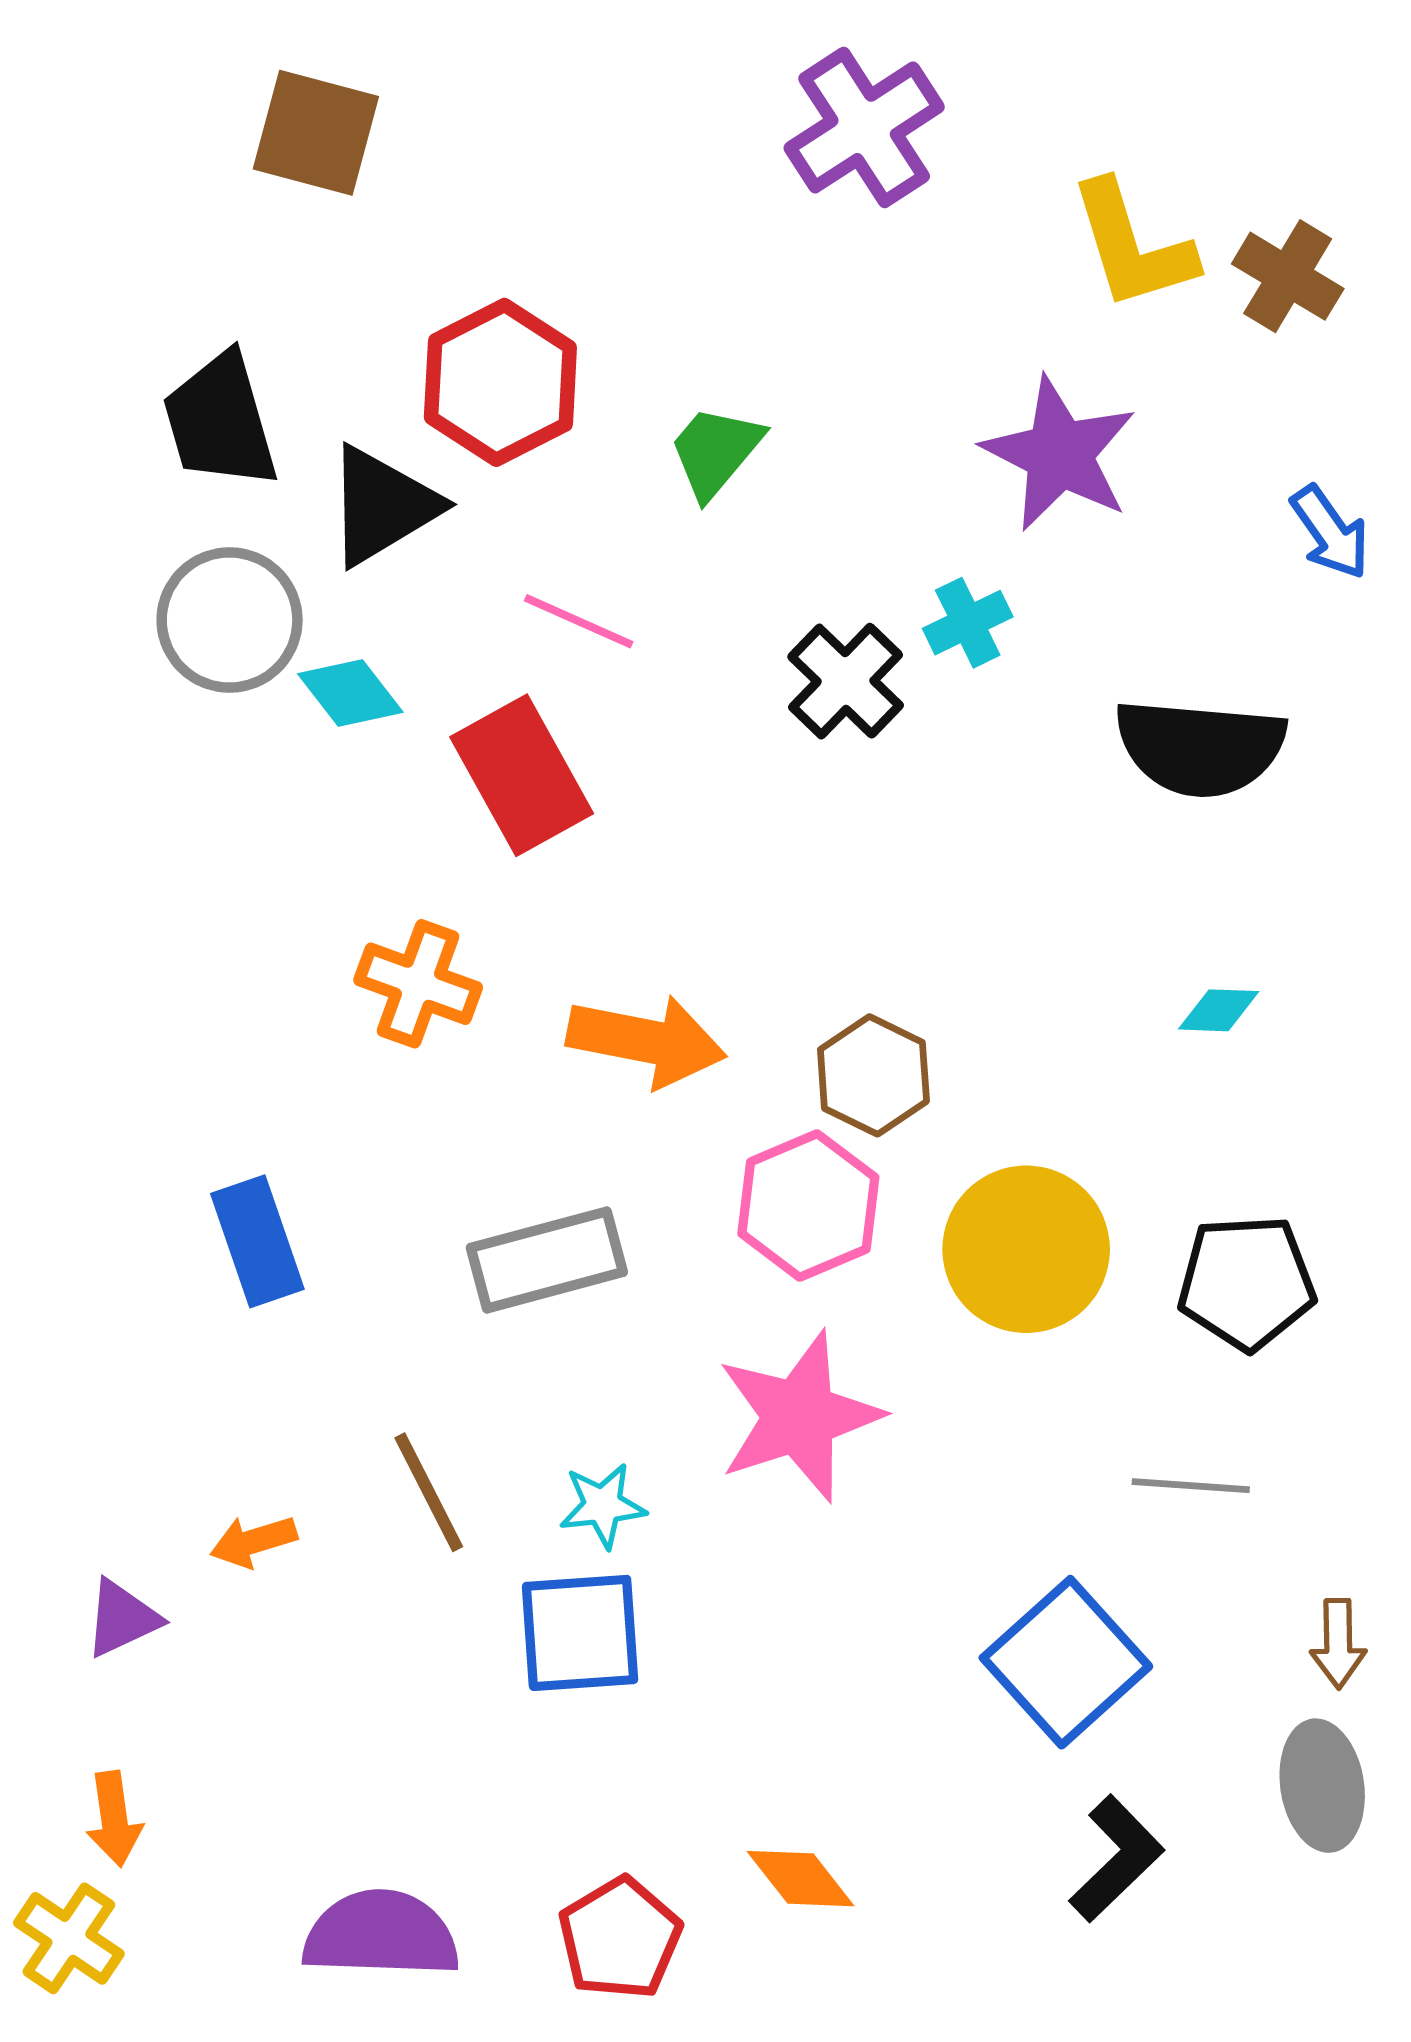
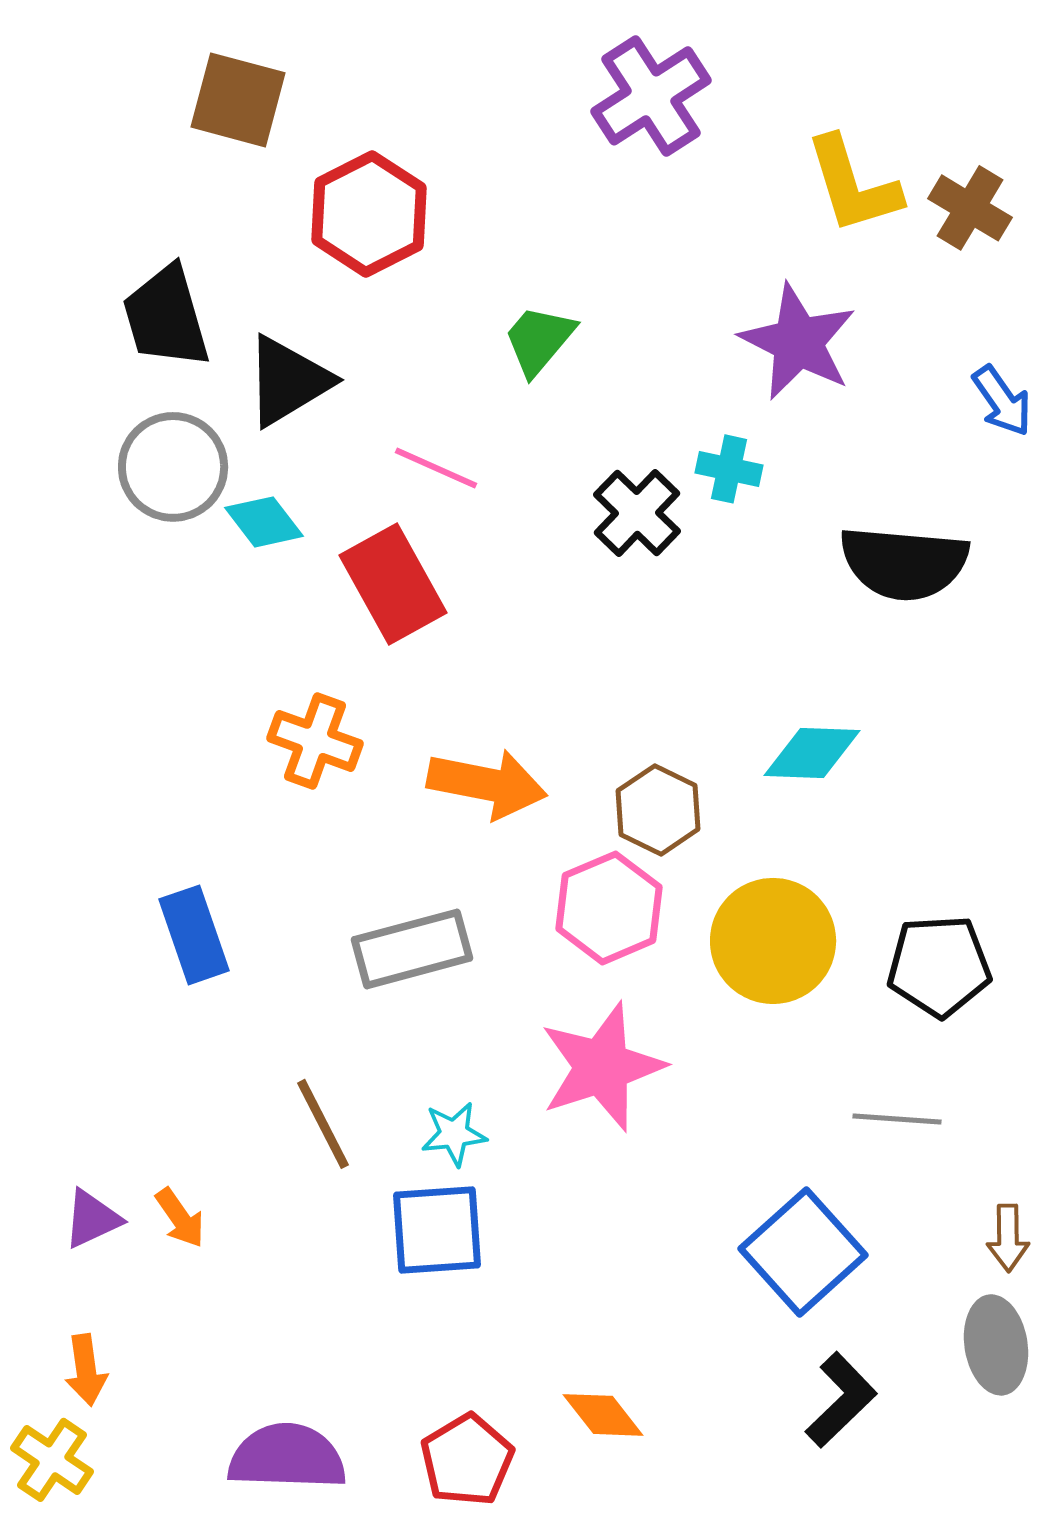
red hexagon: (500, 382) -> (369, 214), moved
cyan cross: (968, 623) -> (729, 469), turned 38
cyan diamond: (1219, 1010) -> (812, 753), moved, size x1.6
orange arrow: (253, 1541) -> (180, 1218), moved, turned -108

